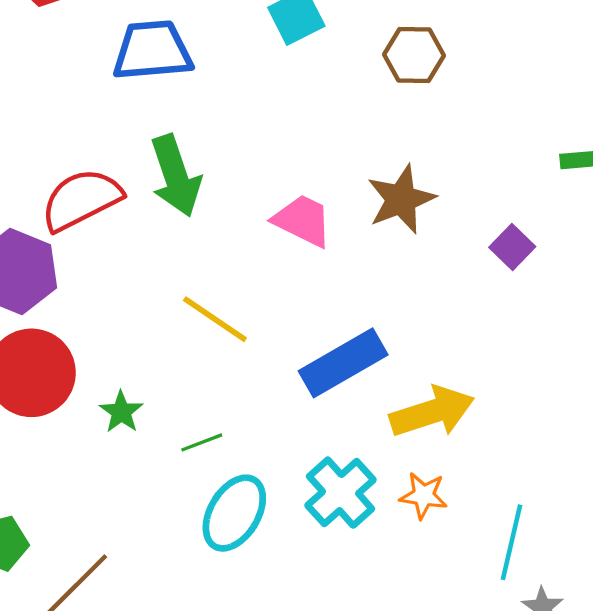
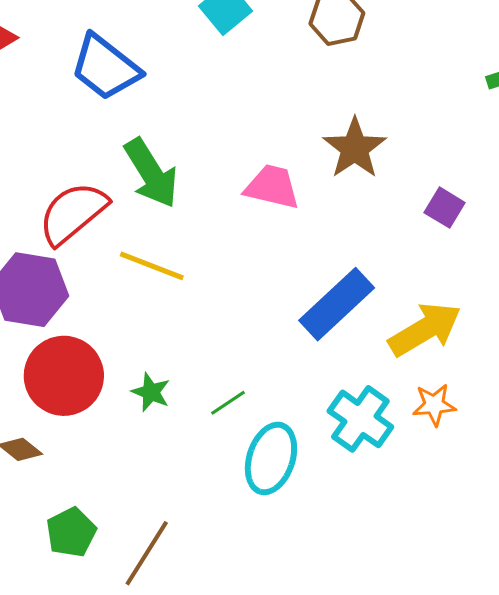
blue trapezoid: (152, 51) -> (105, 67), turned -124
purple square: (512, 247) -> (445, 208), moved
yellow line: (215, 319) -> (152, 266), moved

